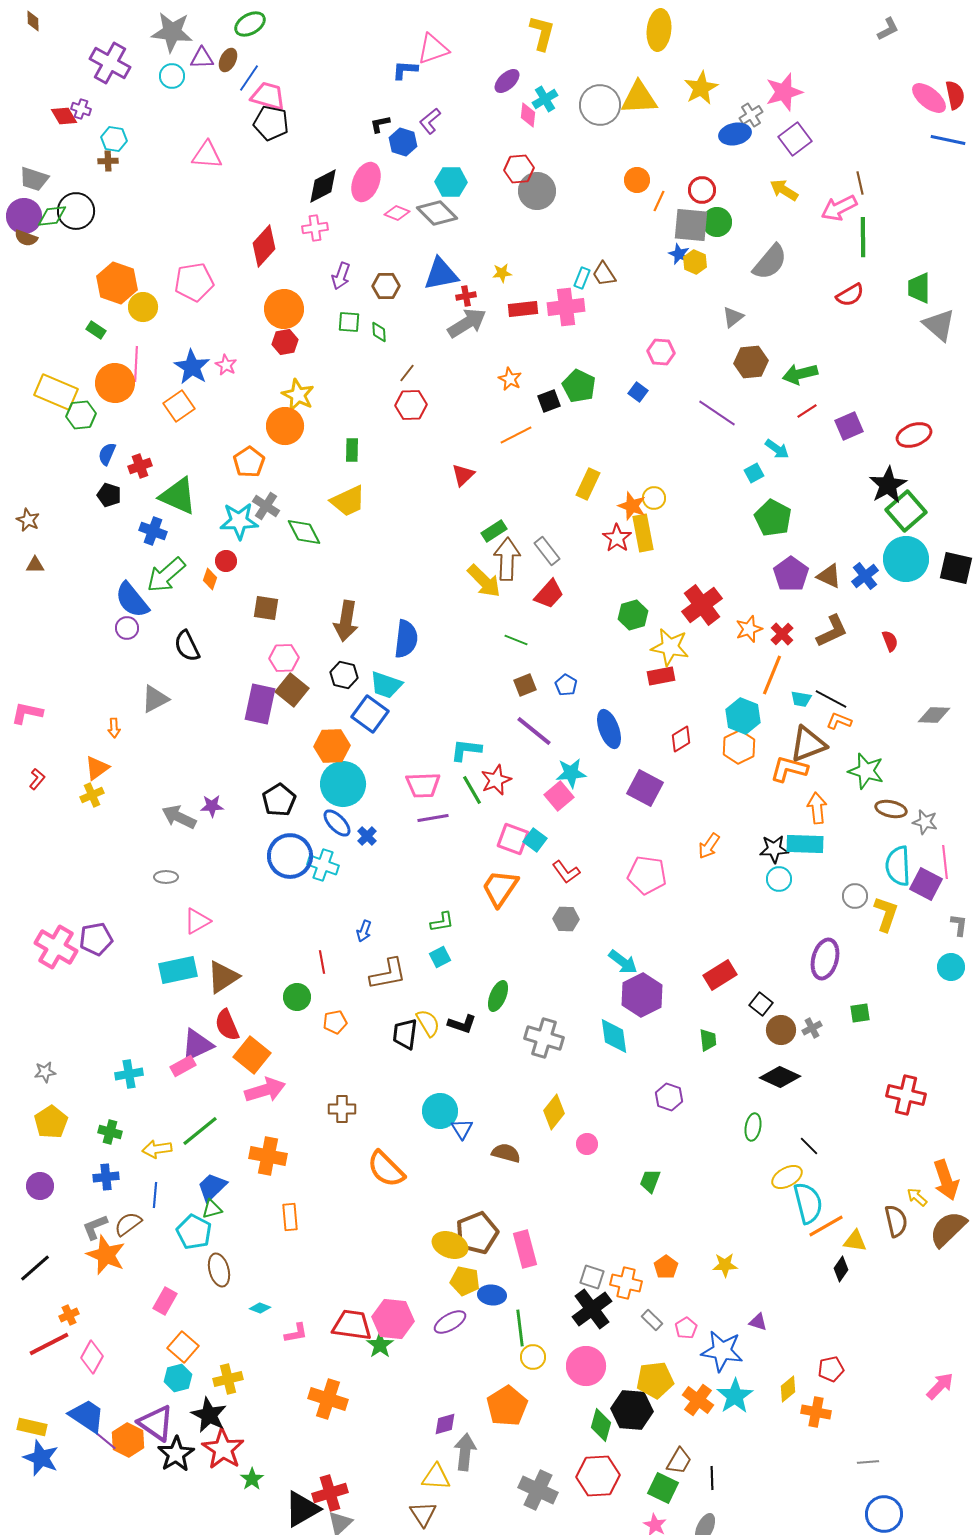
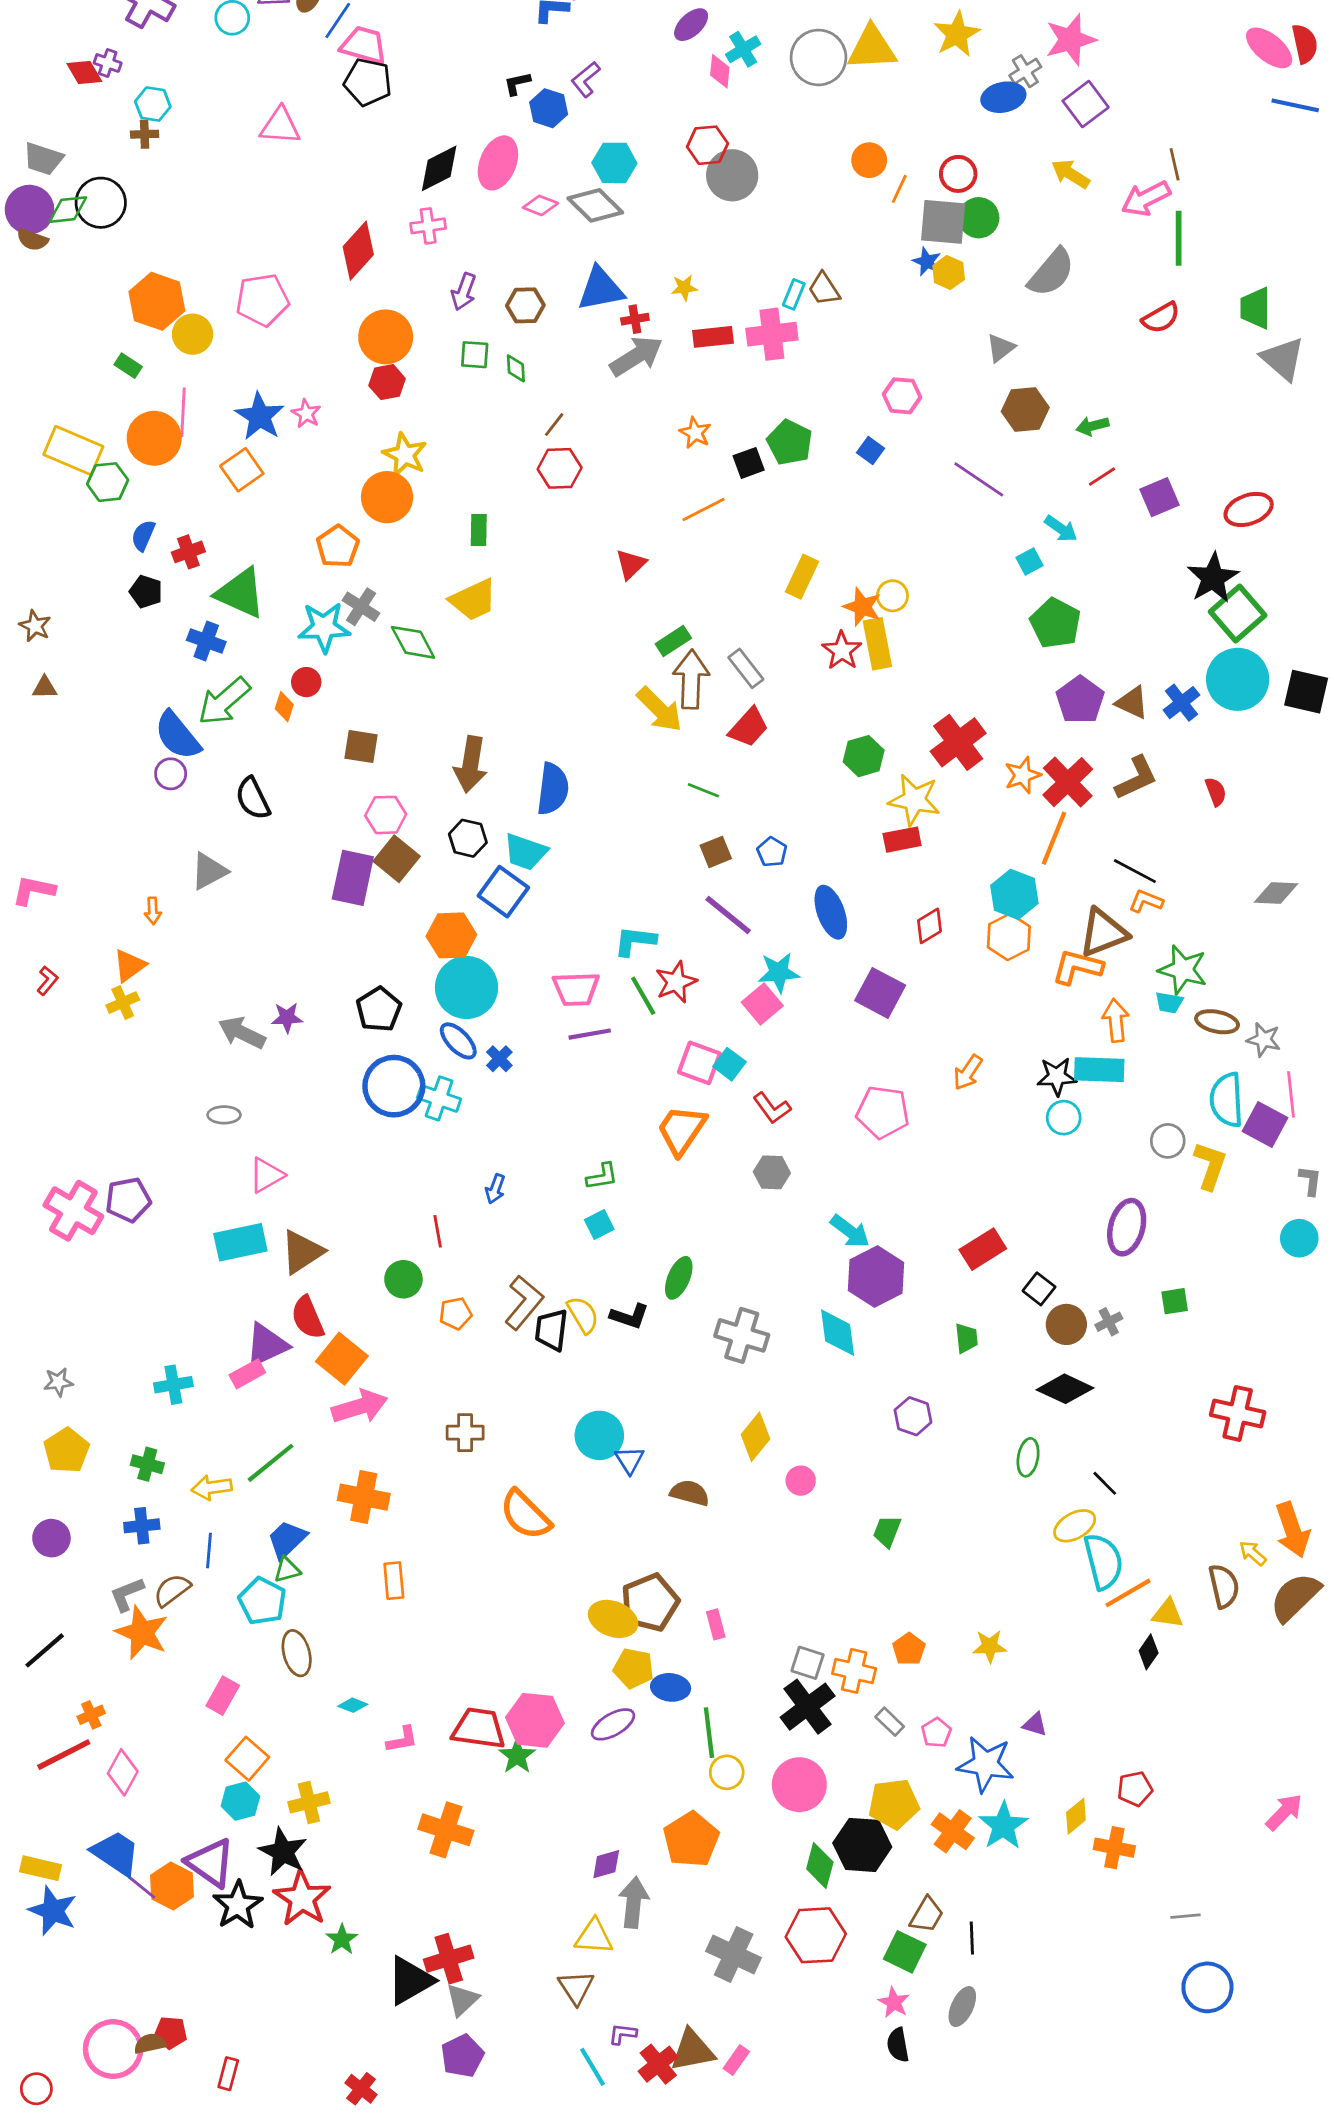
green arrow: (800, 374) -> (1092, 426), size x0.7
red cross: (782, 634) -> (1068, 782), size x1.6
cyan trapezoid: (801, 699) -> (1169, 1003), moved
brown L-shape: (388, 974) -> (524, 1303), moved, turned -39
pink rectangle: (525, 1249) -> (716, 1624), size x0.6

